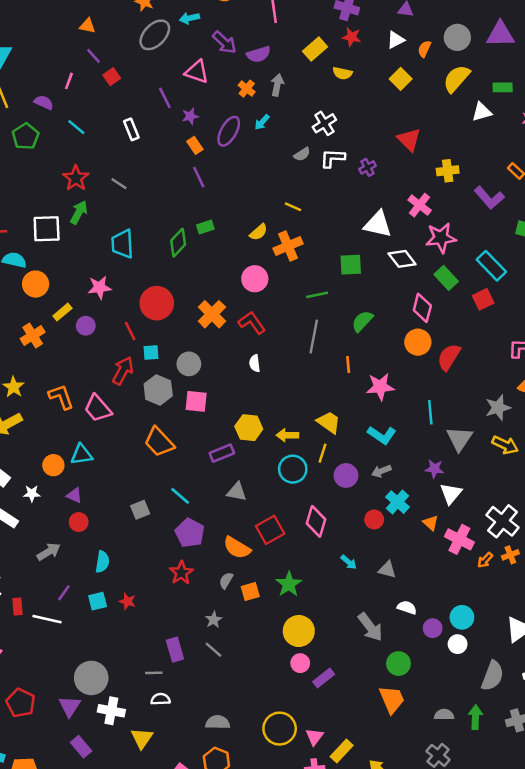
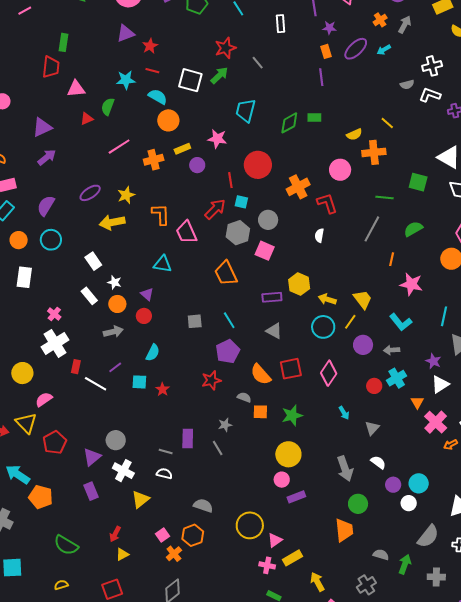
orange circle: (53, 465) -> (117, 304), moved
gray triangle: (387, 570) -> (372, 428), turned 42
gray semicircle: (226, 580) -> (244, 397), turned 64
gray circle: (91, 678) -> (116, 440), size x0.7

